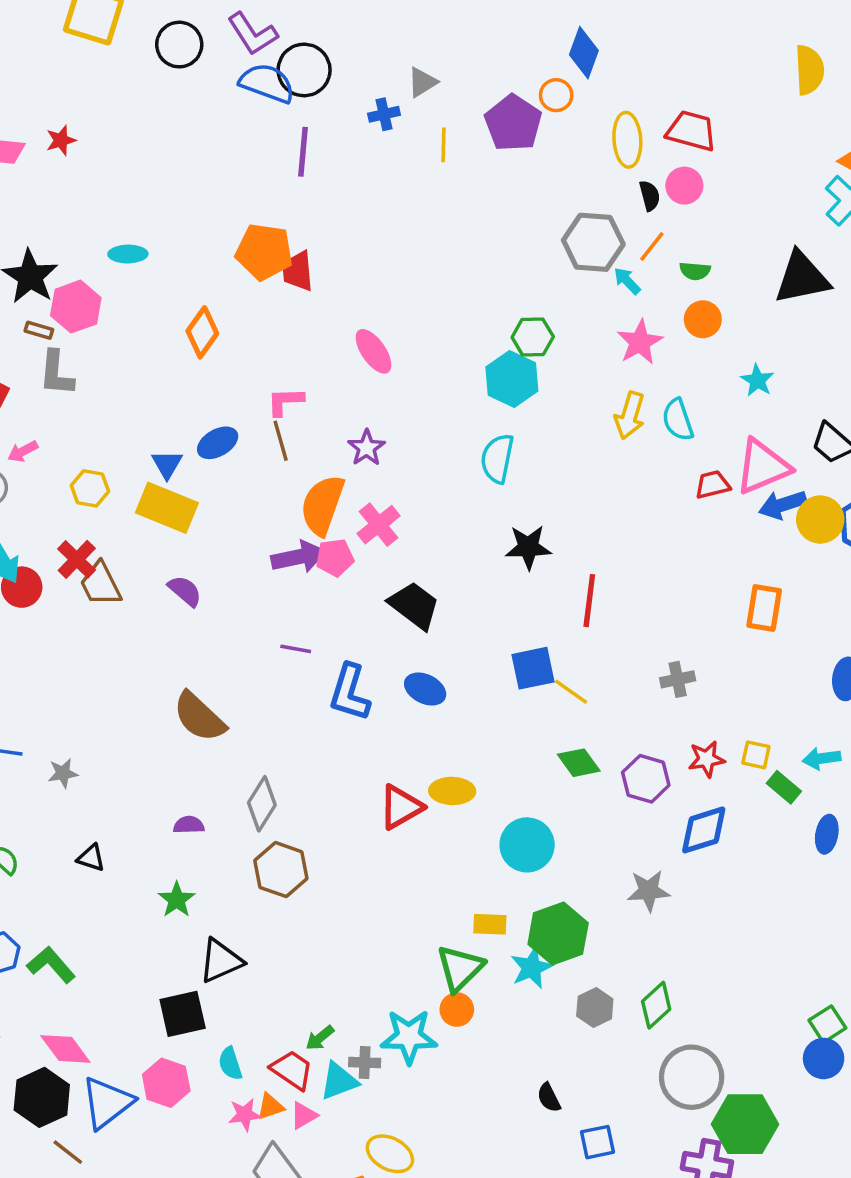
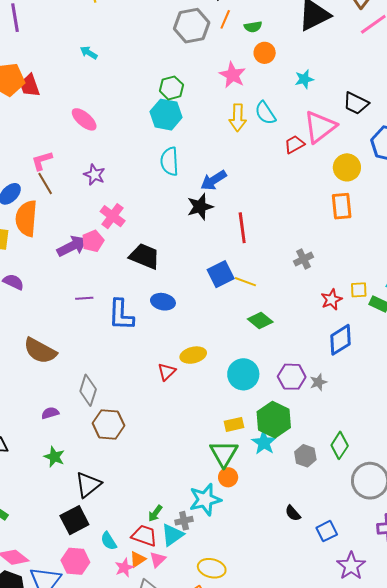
cyan arrow: (627, 281) -> (89, 53), moved
cyan star: (757, 380) -> (304, 79), turned -30
orange semicircle: (322, 505) -> (26, 218), moved
blue arrow: (783, 505) -> (214, 180), moved
yellow circle: (820, 520) -> (347, 167), moved
purple hexagon: (646, 779) -> (292, 377), moved
red triangle: (401, 807) -> (167, 372), size x0.7
gray star: (649, 891) -> (318, 382), size x0.7

